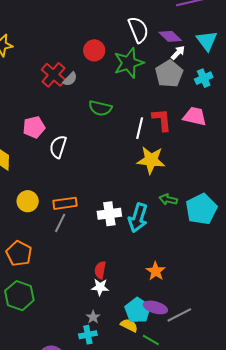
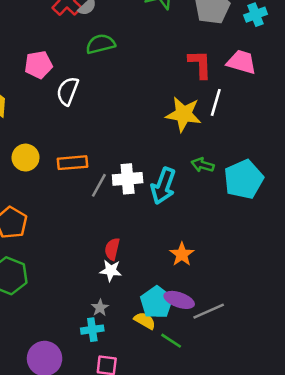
green semicircle: (100, 108) -> (101, 44), moved, turned 150
white line: (140, 128) -> (216, 102), moved
gray line: (60, 223) -> (99, 185), moved

